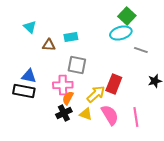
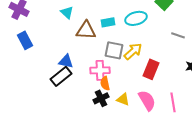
cyan ellipse: (121, 33) -> (136, 18), moved
brown triangle: (49, 45) -> (86, 30), size x1.5
black rectangle: (24, 91) -> (61, 76), turned -50
yellow arrow: (96, 94) -> (133, 51), moved
orange semicircle: (68, 98) -> (105, 83), turned -40

